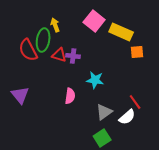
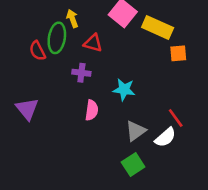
red semicircle: (28, 50) -> (37, 51), size x0.7
red triangle: (59, 55) -> (93, 43), moved
purple cross: (73, 56) -> (81, 73), moved

